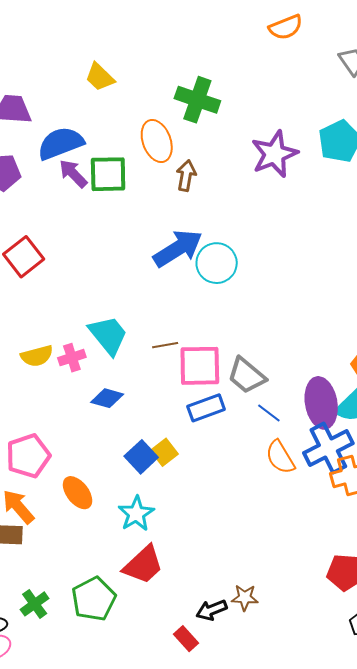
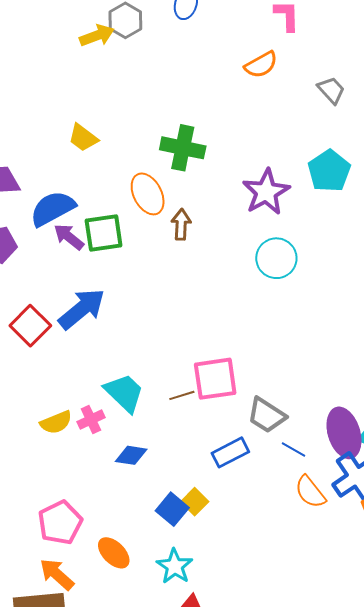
blue arrow: (178, 248) -> (82, 309), moved
cyan circle: (217, 263) -> (276, 258), moved
pink square: (200, 366) -> (215, 379), moved

